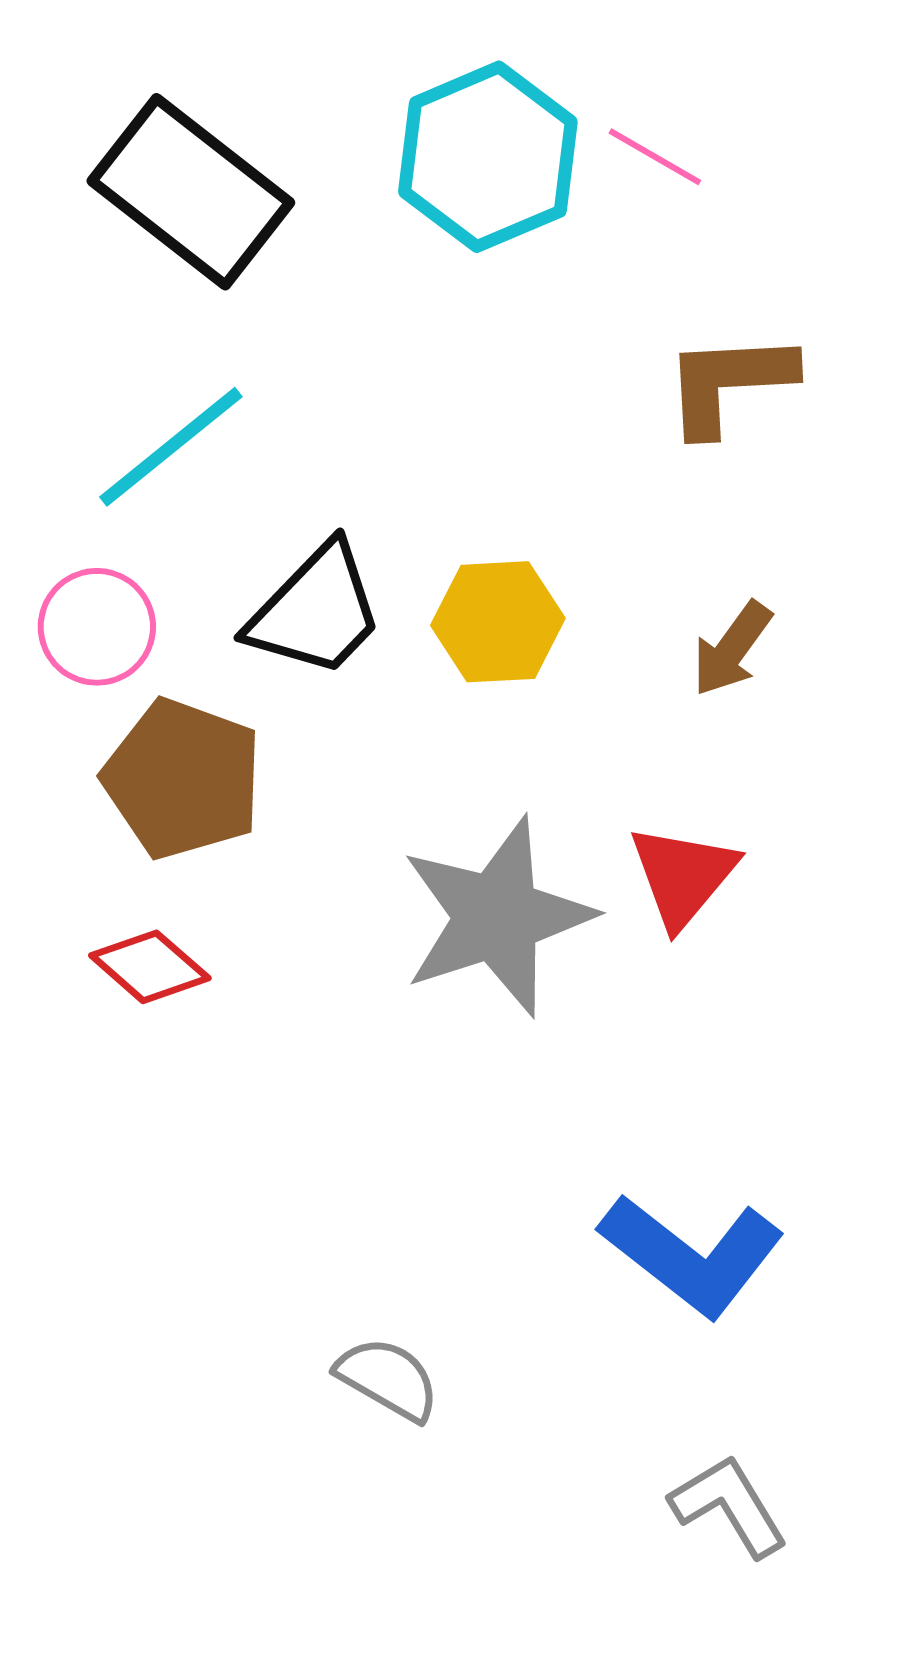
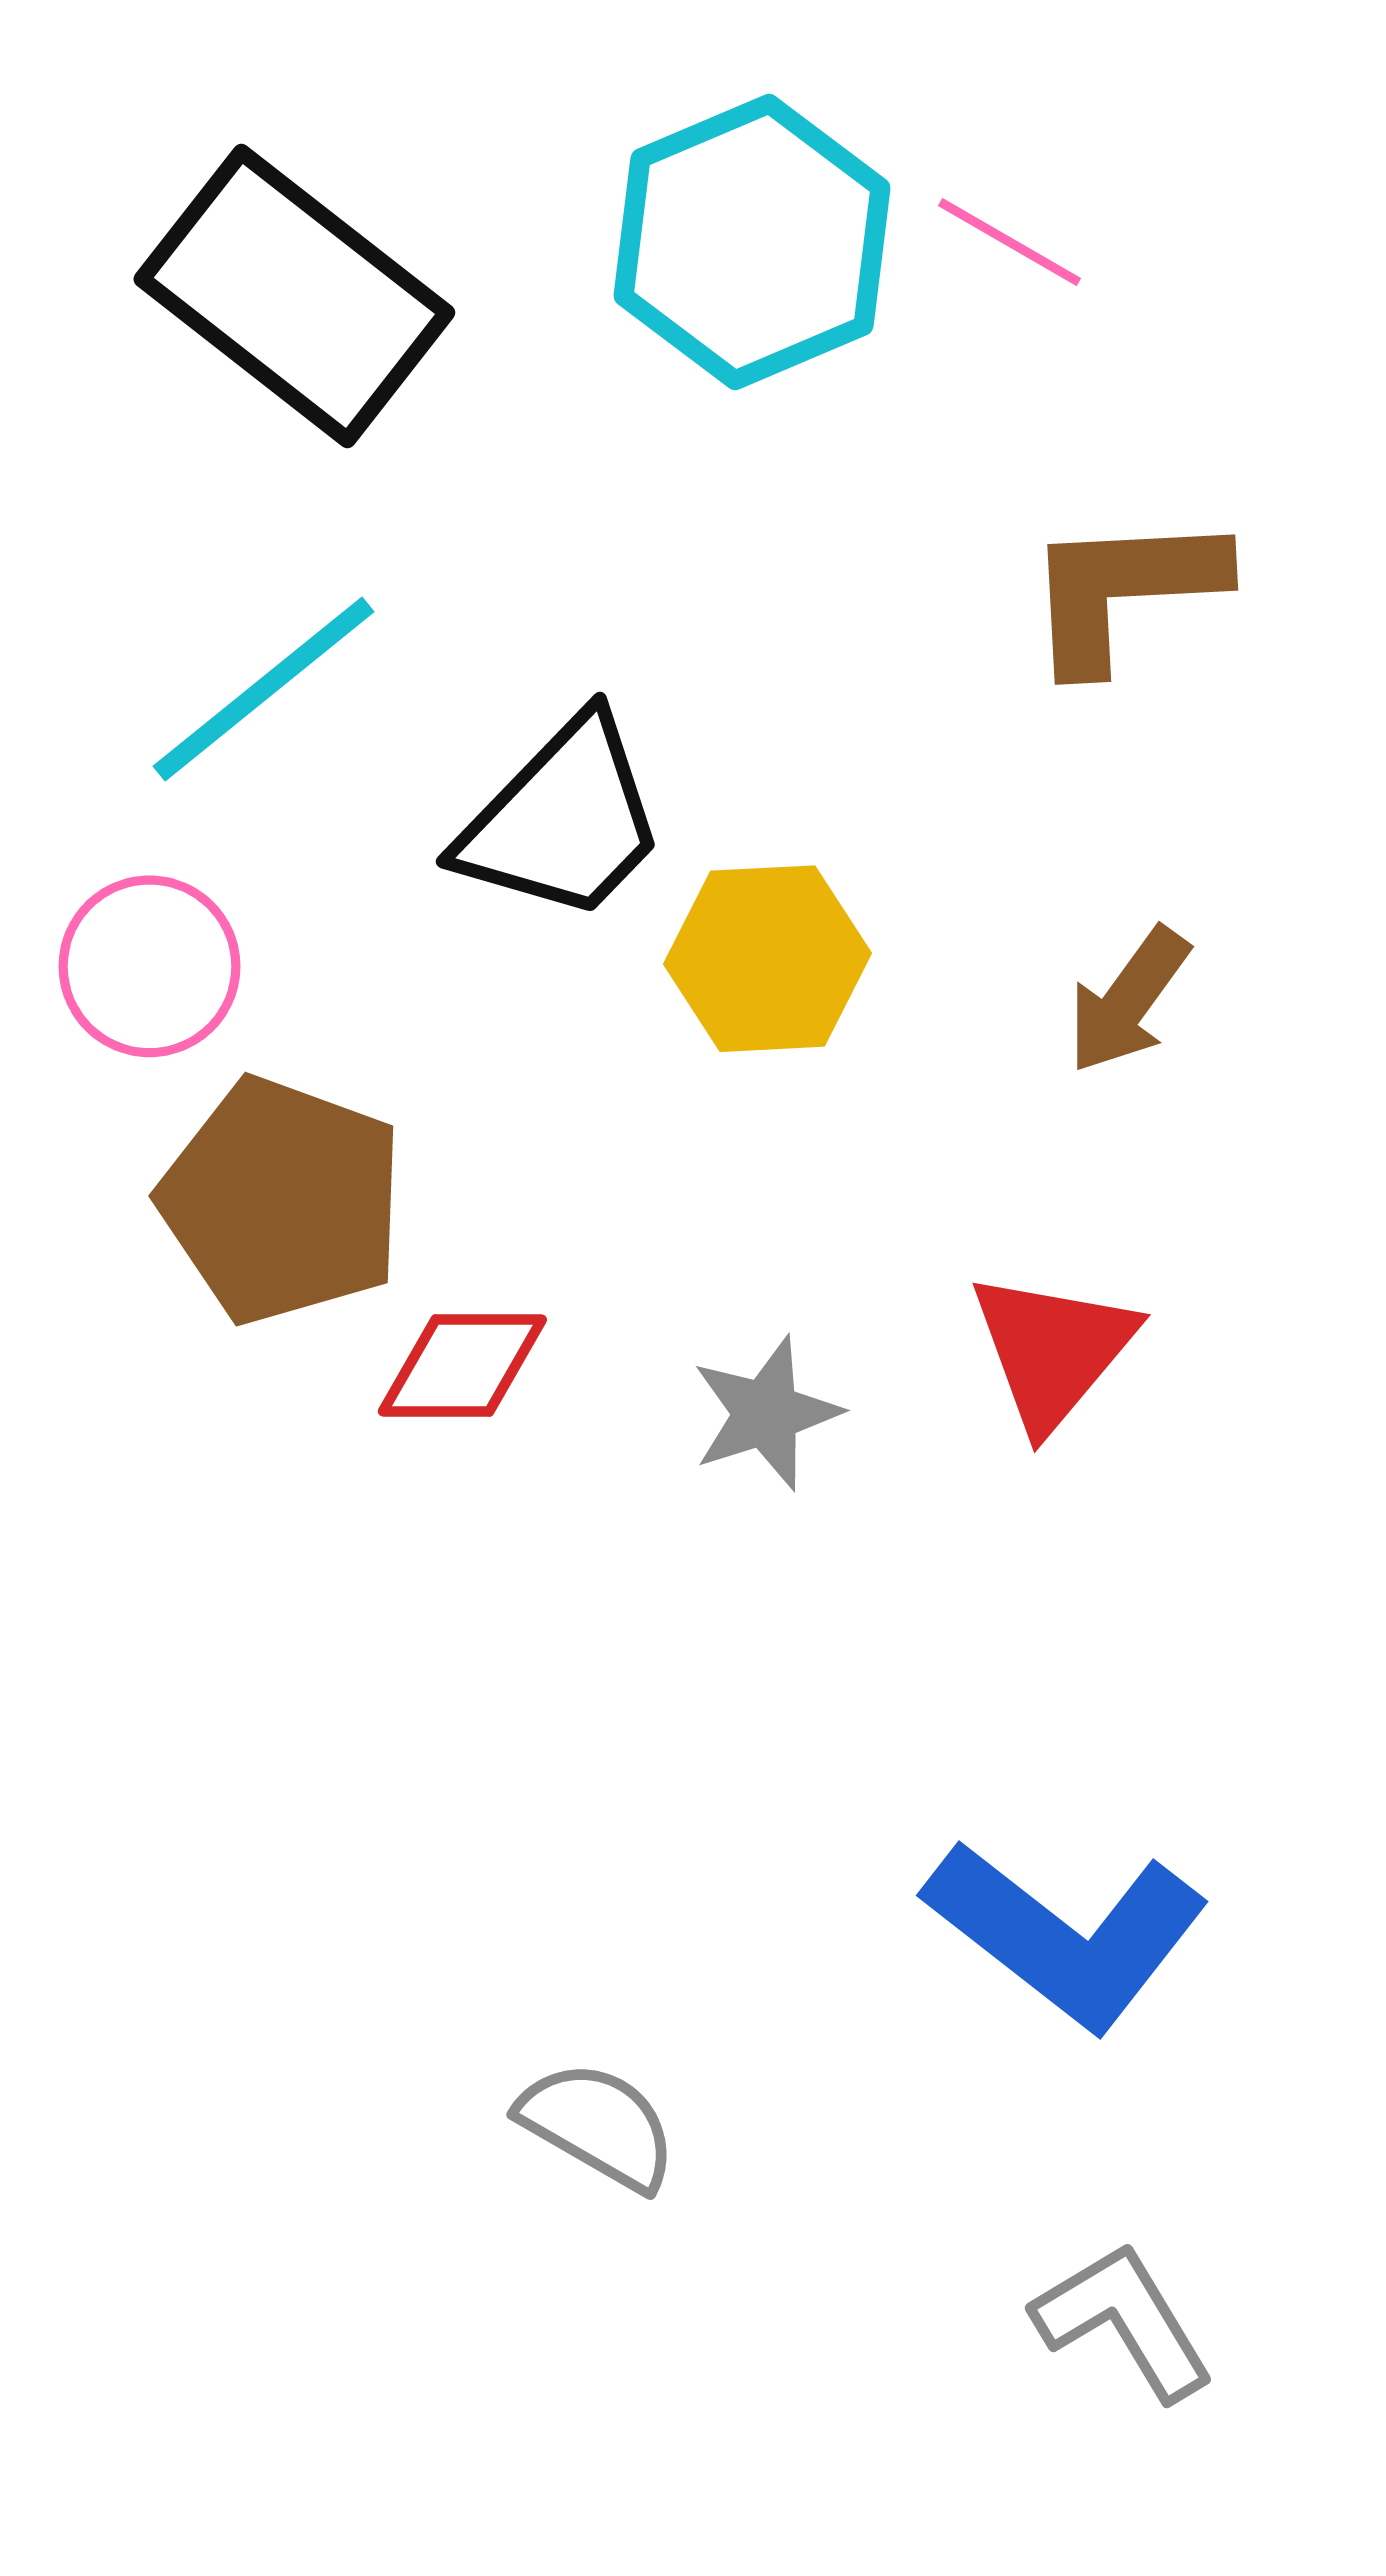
black trapezoid: (316, 611) -> (563, 820), moved
gray star: (497, 917) -> (766, 1413), size x0.5
red diamond: (150, 967) -> (462, 1366), moved, turned -41

